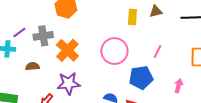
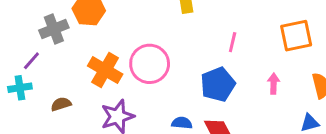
gray cross: (43, 36) -> (54, 29), moved
pink circle: (114, 51) -> (150, 64), moved

